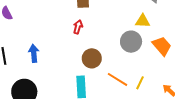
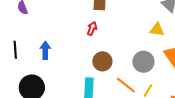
gray circle: (131, 42) -> (143, 62), moved

